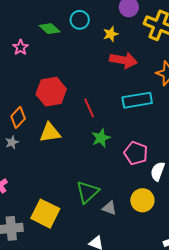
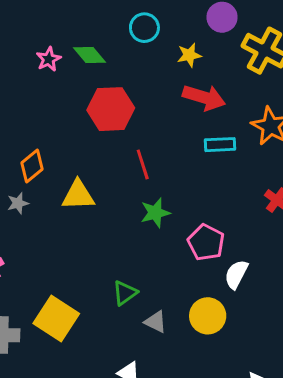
green diamond: (50, 29) -> (90, 55), moved
red hexagon: (51, 92) -> (111, 109), moved
cyan rectangle: (137, 100) -> (220, 145), moved, size x0.7
green triangle: (88, 192) -> (125, 293), size x0.7

